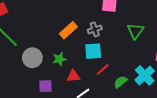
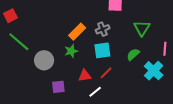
green star: (59, 59) -> (71, 51), moved
red line: (103, 69) -> (106, 73), moved
green semicircle: (121, 82) -> (133, 54), moved

